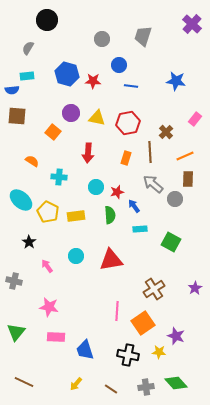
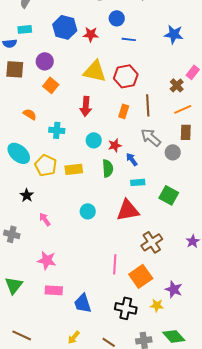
purple circle: (71, 113) -> (45, 61), moved
yellow triangle: (97, 118) -> (95, 71), size x1.4
brown cross: (166, 132) -> (177, 85), moved
cyan circle: (76, 256) -> (88, 211), moved
red triangle: (111, 260) -> (128, 210), moved

